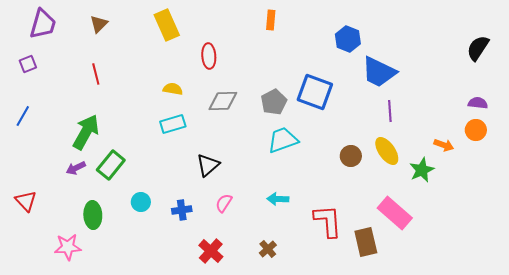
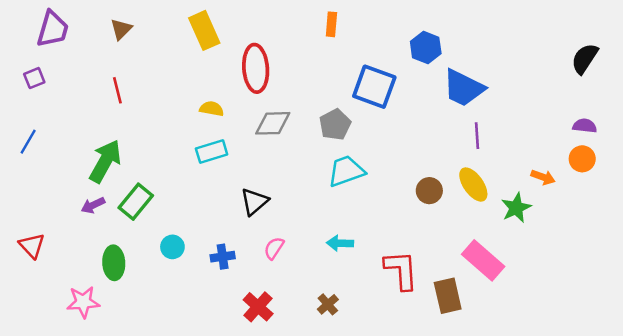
red ellipse: (209, 56) -> (256, 68), size x1.5
blue square: (315, 92) -> (374, 87), moved

